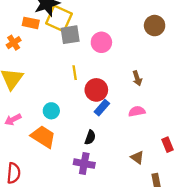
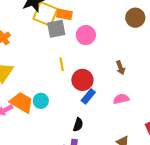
orange rectangle: (31, 23) -> (64, 14), moved
orange trapezoid: (43, 137) -> (22, 102), moved

